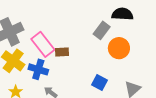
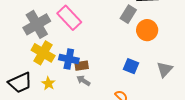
pink rectangle: (43, 44) -> (69, 18), moved
brown rectangle: (62, 52) -> (82, 66), moved

